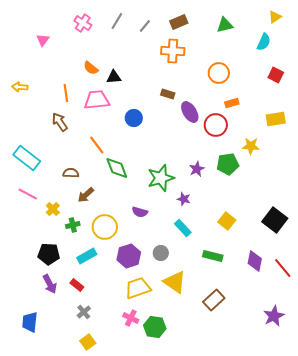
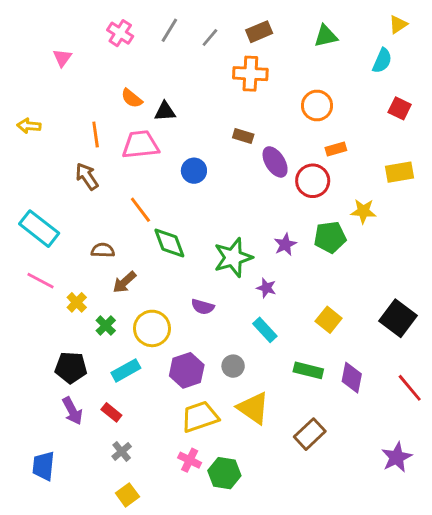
green cross: (73, 225) -> (106, 326), turned -32
purple diamond: (255, 261) -> (352, 378), moved

